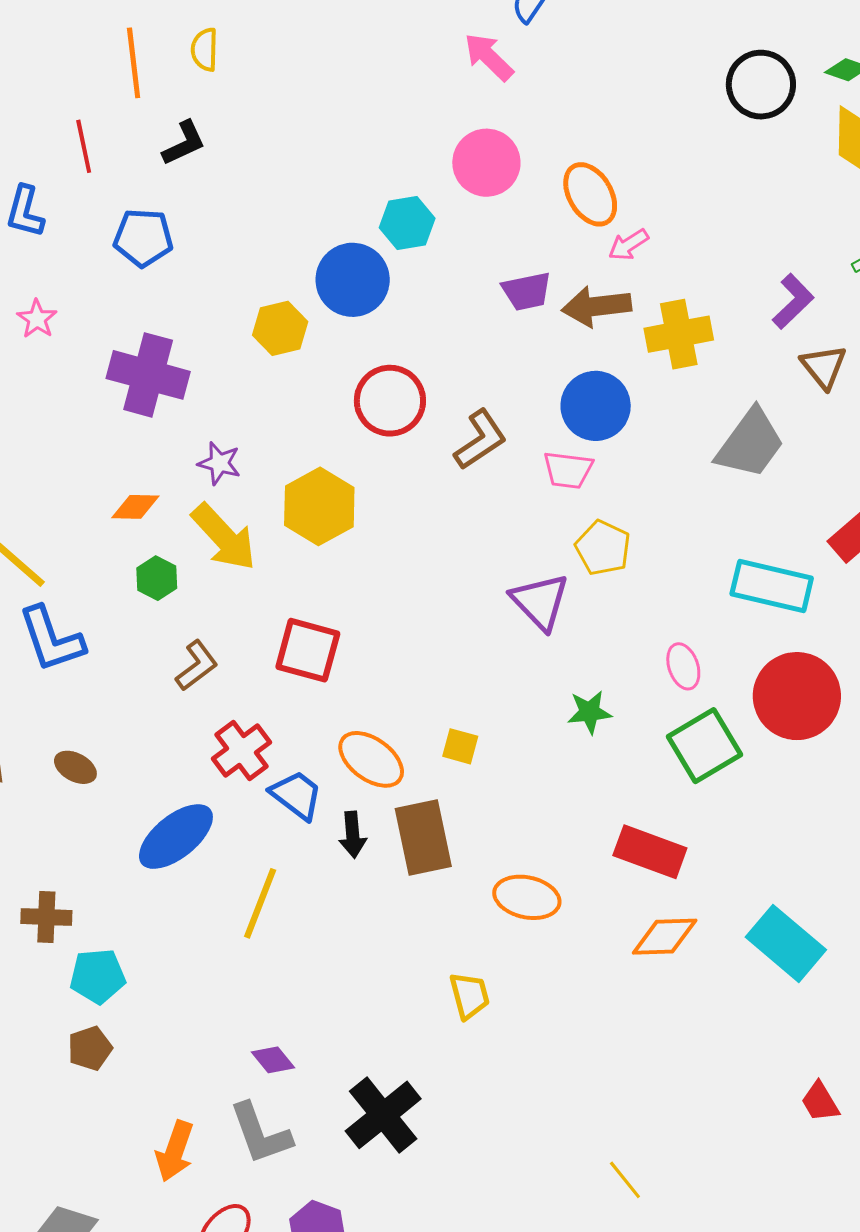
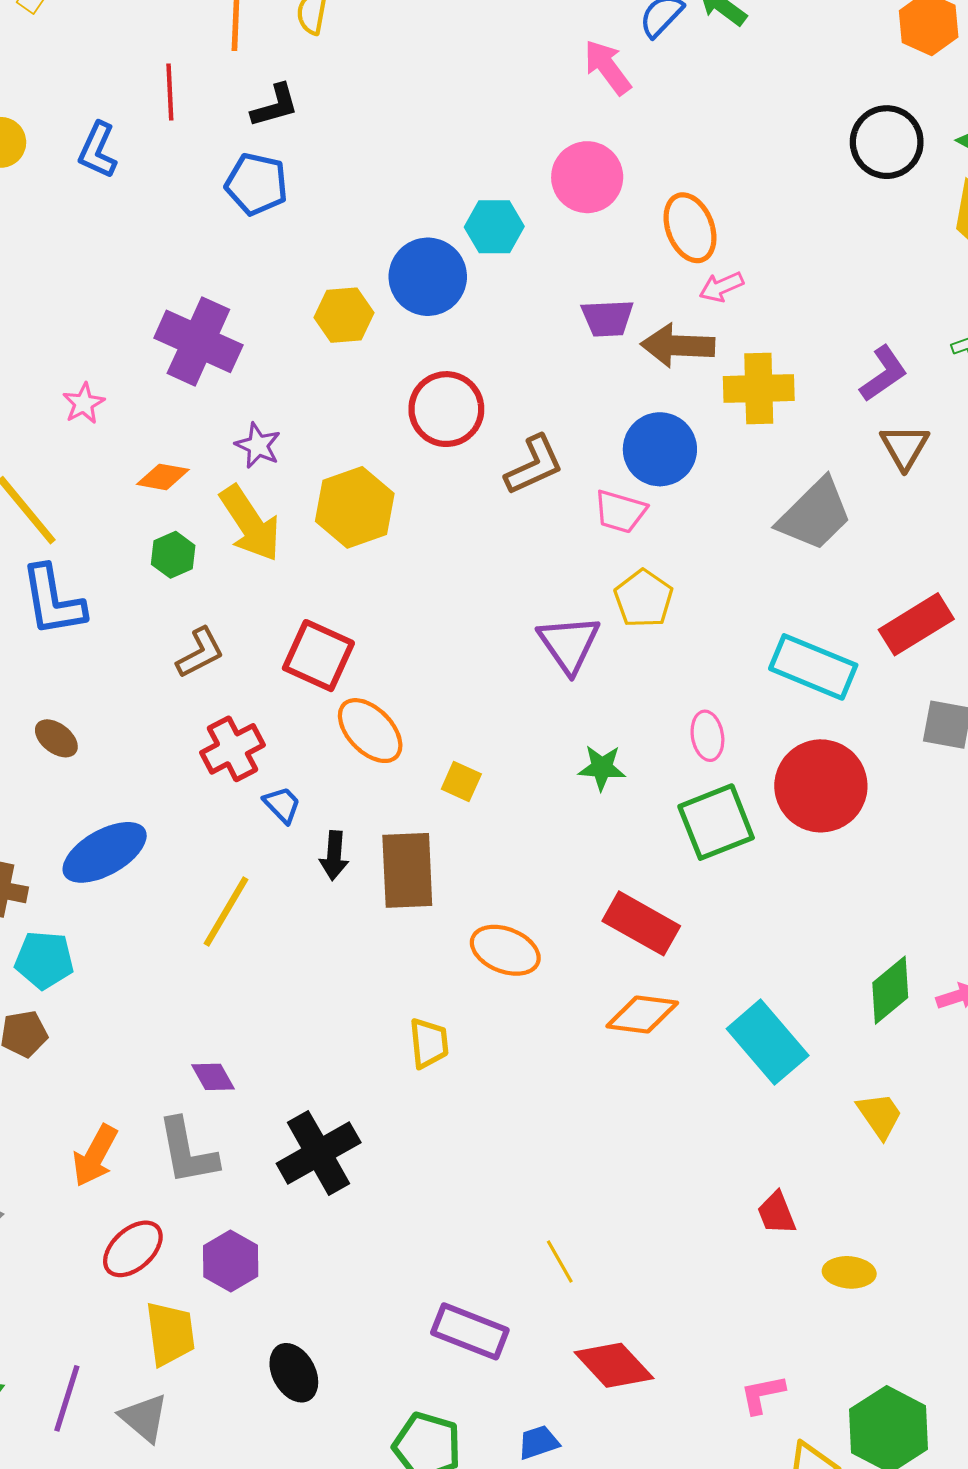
blue pentagon: (143, 238) -> (257, 184), moved
pink star: (37, 319) -> (84, 403), moved
orange ellipse: (371, 759) -> (370, 731), moved
blue trapezoid: (296, 795) -> (282, 805), size x0.7
blue ellipse: (176, 837) -> (105, 852), moved

